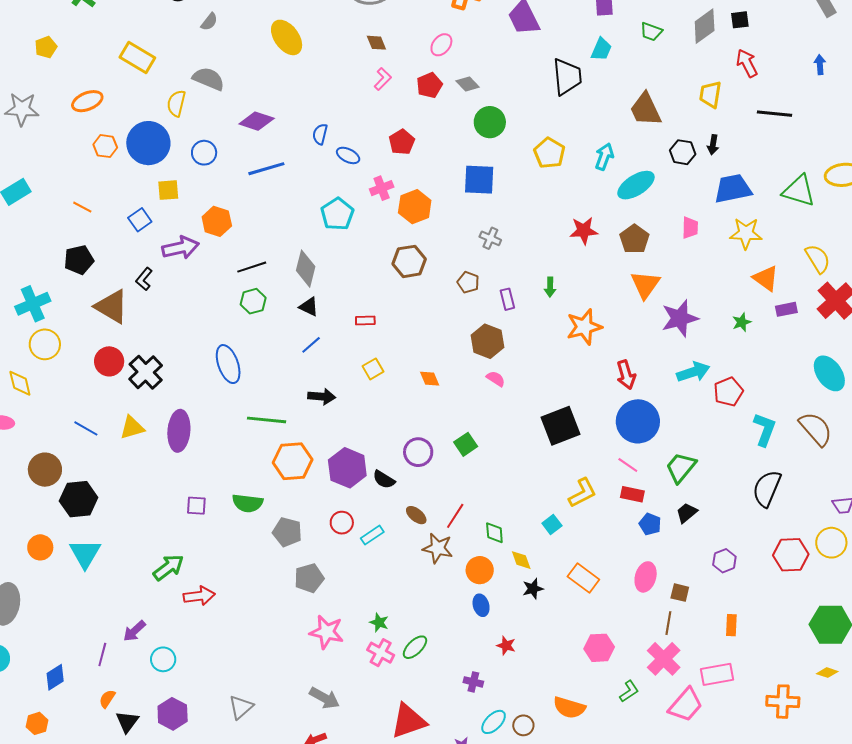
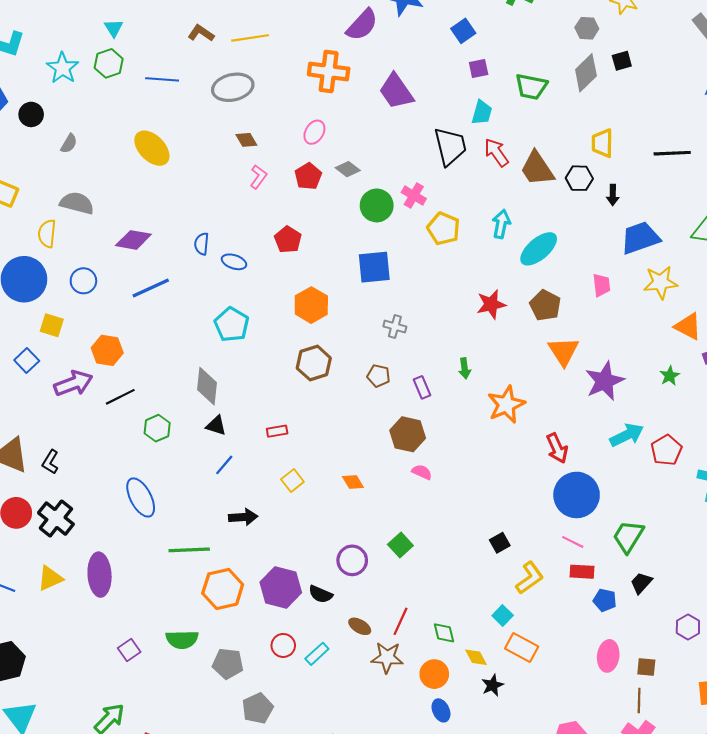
green trapezoid: (651, 32) -> (531, 87), size x1.4
red arrow: (747, 63) -> (496, 152), moved
black hexagon: (683, 152) -> (579, 178), moved
pink cross: (382, 188) -> (414, 195), moved, turned -30
yellow square: (168, 190) -> (52, 325), turned 30
black line: (252, 267) -> (120, 397), moved
black L-shape: (144, 279) -> (50, 462), moved
black square: (561, 426) -> (500, 543), moved, size x0.5
purple square: (196, 506) -> (129, 650), turned -30
orange rectangle: (583, 578) -> (522, 648), moved

